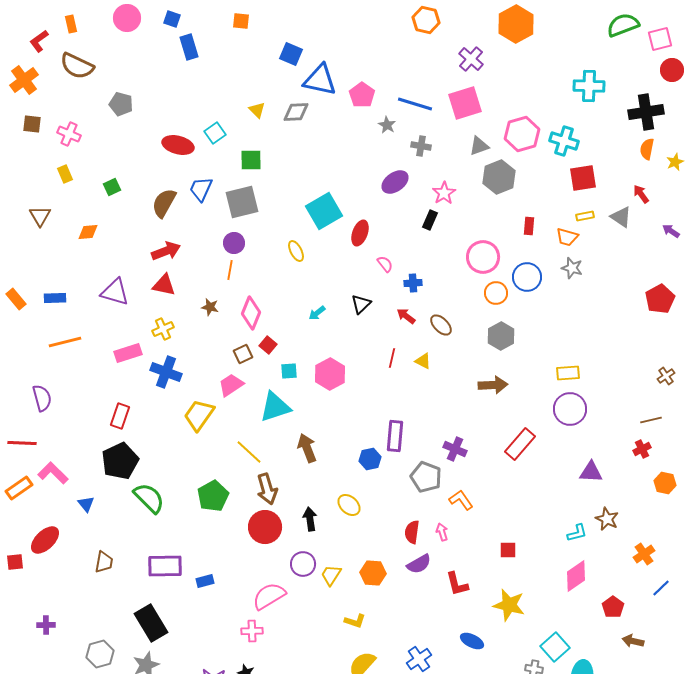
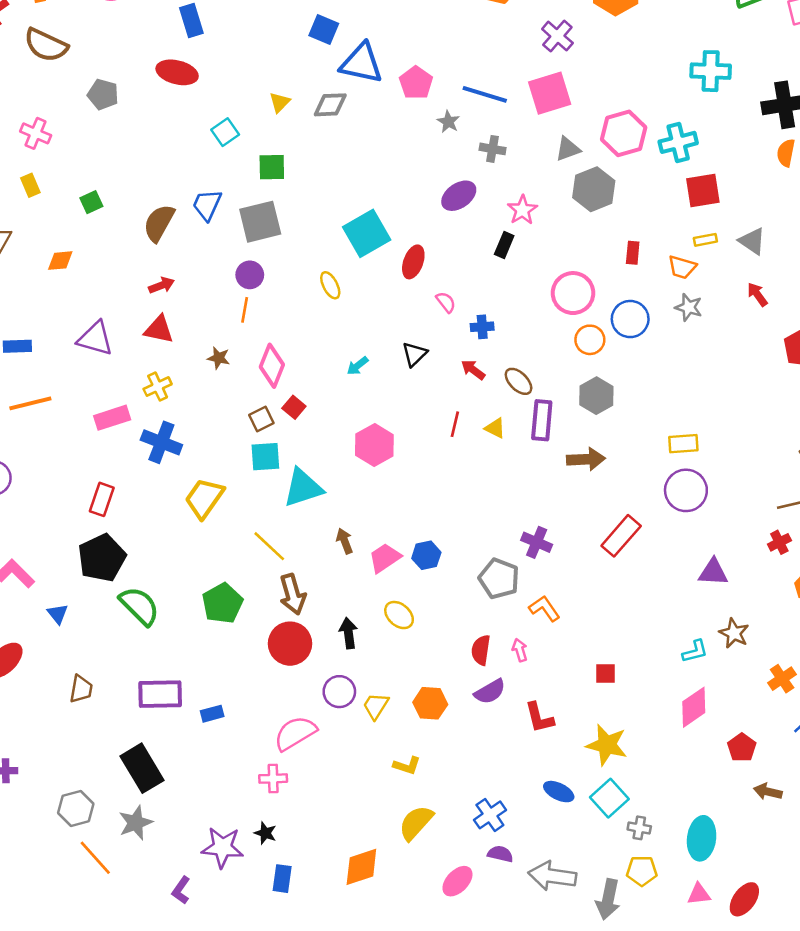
yellow triangle: (257, 110) -> (280, 102), turned 30
cyan cross: (564, 141) -> (678, 142), turned -32
red ellipse: (178, 145) -> (177, 72), moved
red arrow: (641, 194) -> (757, 294), moved
red arrow: (166, 251) -> (161, 285), size x0.7
cyan square: (289, 371) -> (265, 457), moved, size x1.4
pink trapezoid: (231, 385) -> (385, 558), moved
purple rectangle: (395, 436) -> (542, 420), moved
brown arrow: (307, 448) -> (345, 541), size x0.7
cyan square: (555, 647) -> (609, 798), moved

